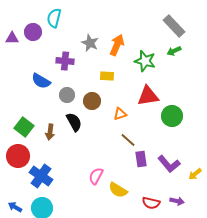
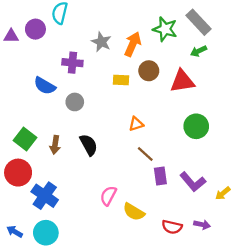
green star: (145, 61) -> (165, 29), moved
red triangle: (148, 96) -> (182, 81), moved
brown circle: (92, 101) -> (149, 71), moved
black semicircle: (74, 122) -> (89, 145), moved

